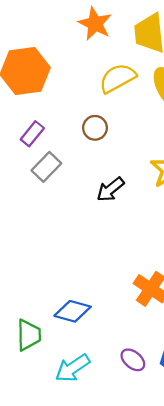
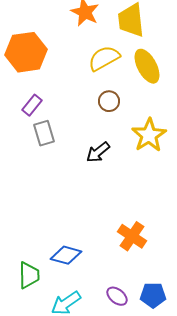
brown circle: (95, 128) -> (109, 101), moved
gray rectangle: (46, 167) -> (44, 133), turned -60

